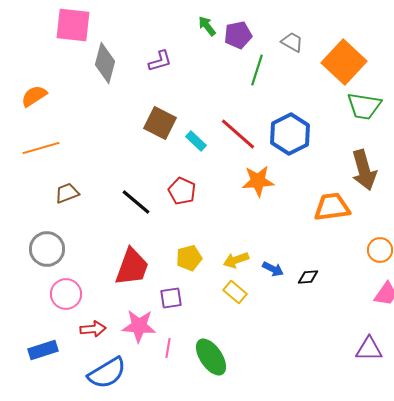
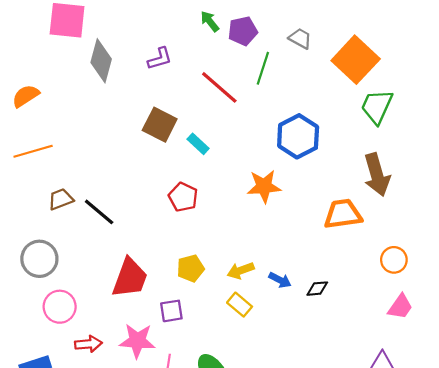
green trapezoid: (364, 106) -> (377, 107), turned 105
red line: (238, 134) -> (219, 87), moved
black line: (136, 202) -> (99, 212), moved

